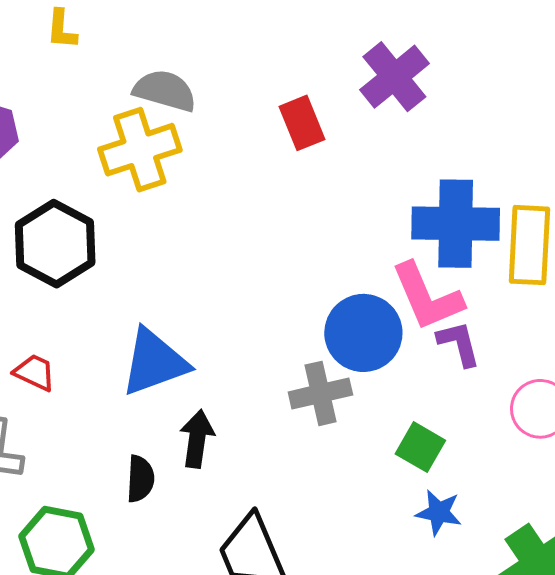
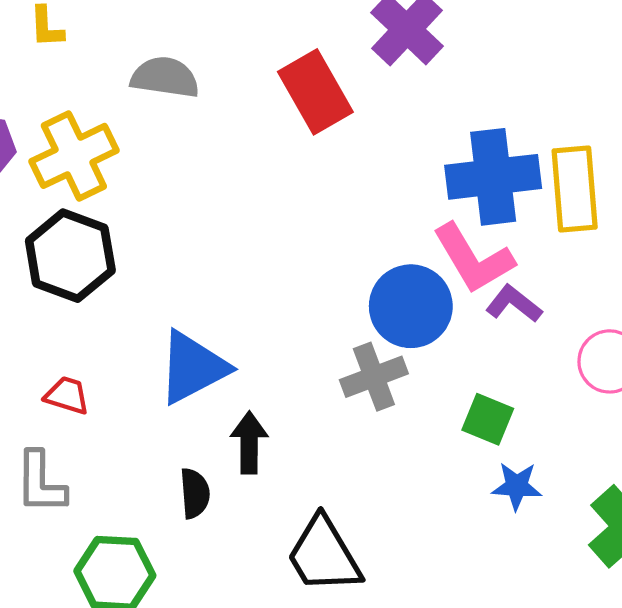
red rectangle: (302, 123) -> (315, 92), size x1.4
yellow cross: (140, 150) -> (74, 156), moved
purple L-shape: (459, 344) -> (514, 304), turned -30

